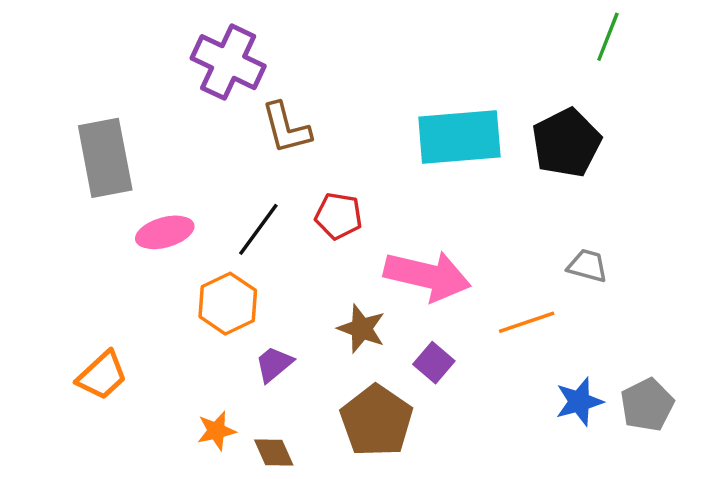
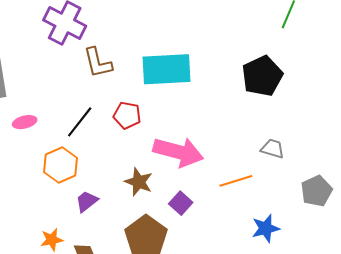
cyan rectangle: (459, 137) -> (166, 69), moved
pink ellipse: (165, 232) -> (25, 122), size x0.7
gray pentagon: (647, 405) -> (316, 191), moved

